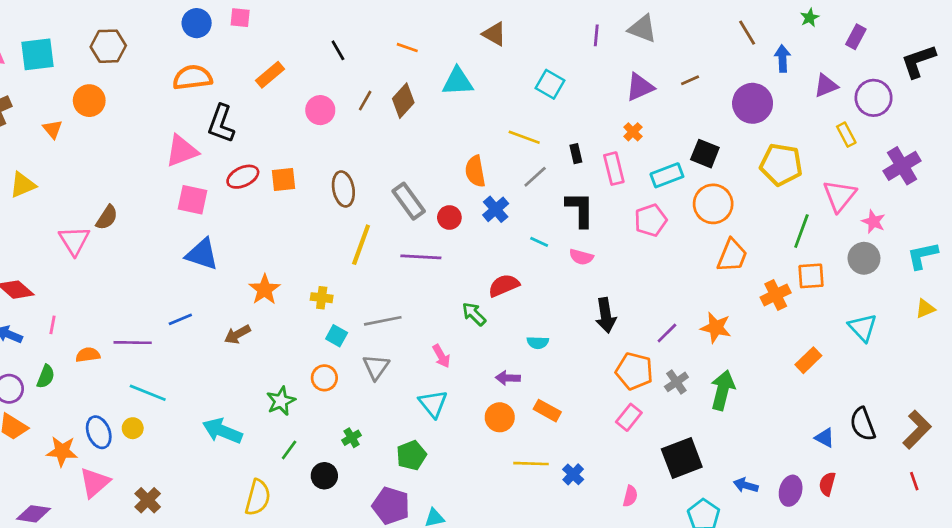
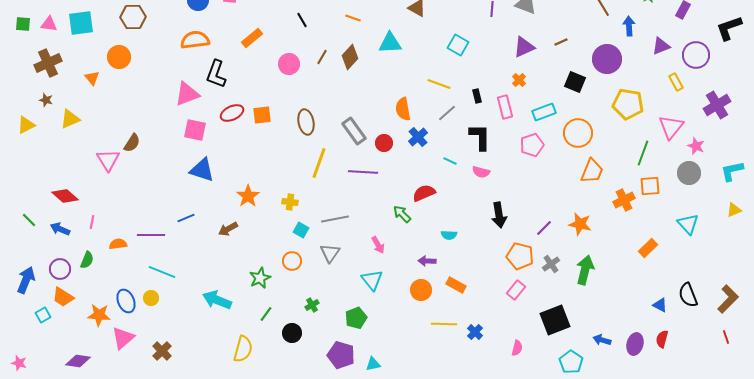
black square: (705, 154) -> (575, 82), moved

